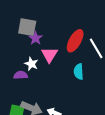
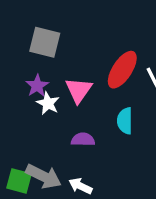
purple star: (36, 38) -> (37, 86), moved
purple semicircle: (21, 75) -> (83, 140), moved

